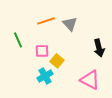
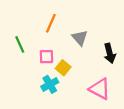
orange line: (46, 21) -> (51, 23), turned -48
gray triangle: (70, 24) -> (80, 38), moved

